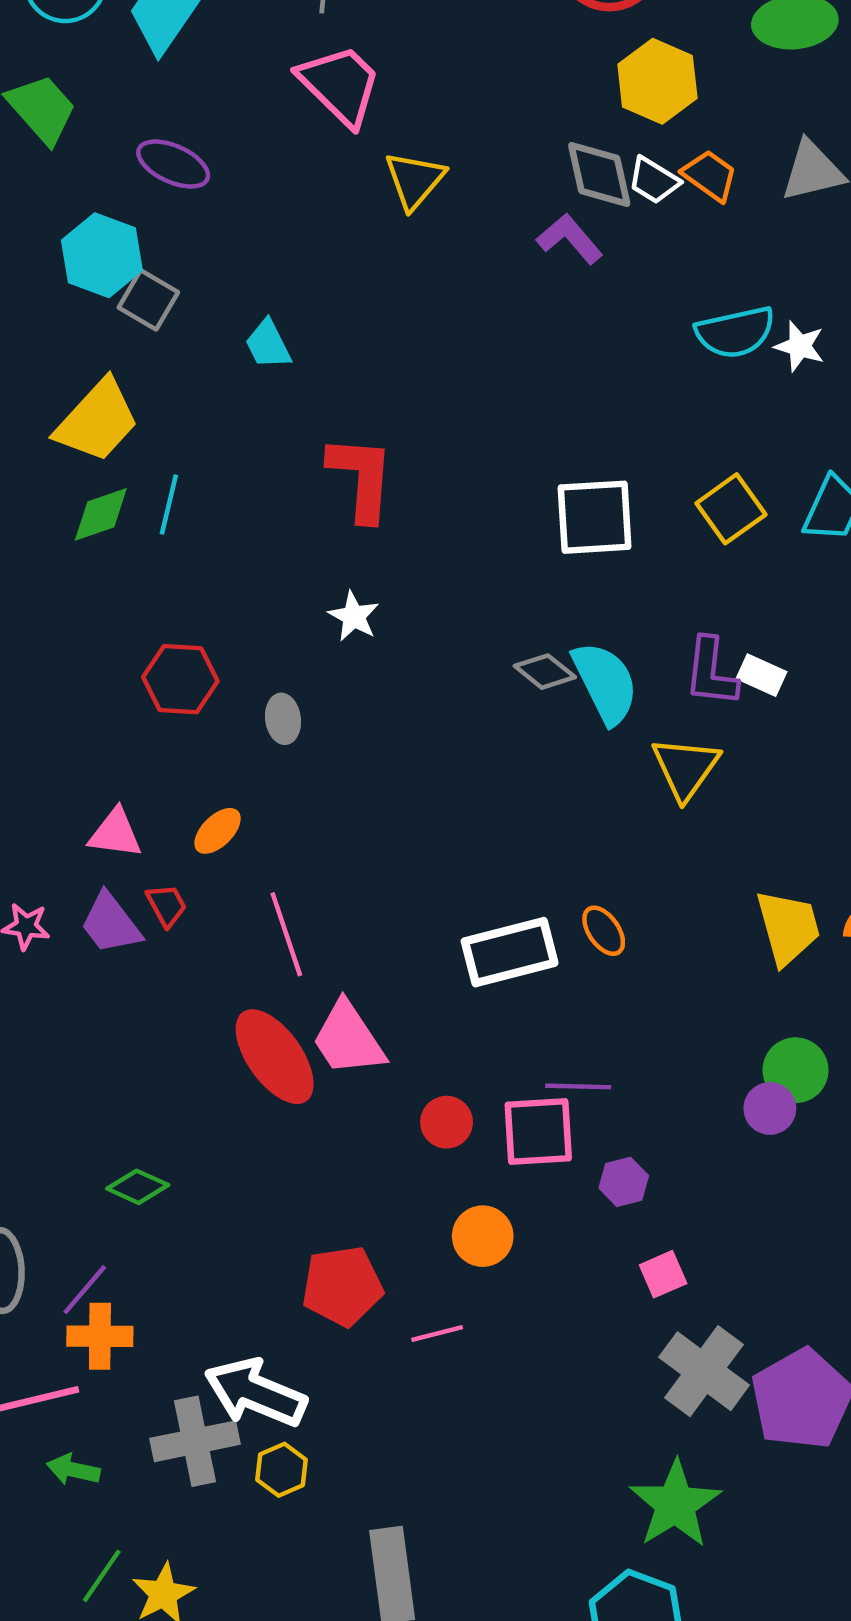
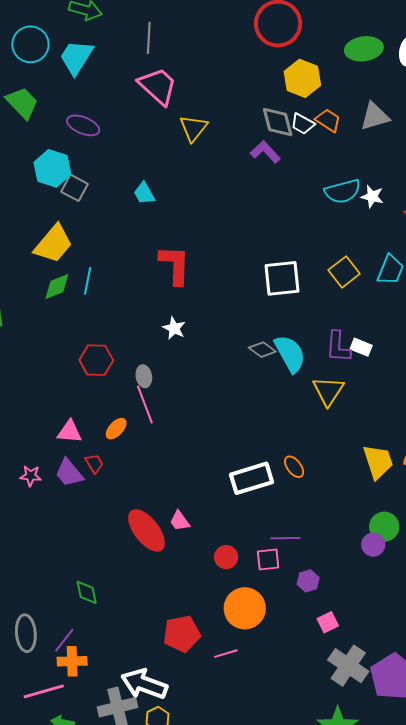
cyan trapezoid: (268, 344) -> (144, 193), moved
pink line: (286, 934) -> (145, 405), moved
pink trapezoid: (348, 1039) -> (180, 521), size x0.6
pink square: (538, 1131) -> (268, 560), size x0.7
green diamond: (138, 1187) -> (87, 592), turned 56
orange circle: (483, 1236) -> (245, 608), size x1.5

